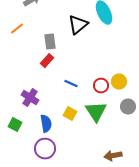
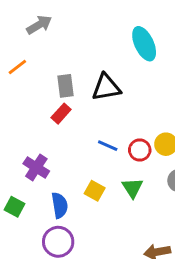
black triangle: (78, 25) -> (106, 87), moved, turned 30
blue line: (71, 84) -> (108, 146), moved
green triangle: (96, 112) -> (132, 188), size x0.7

